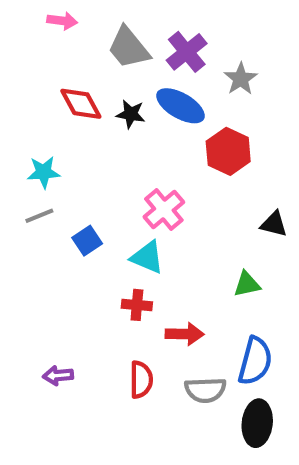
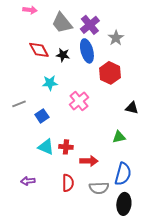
blue ellipse: (180, 106) -> (87, 51), turned 45
cyan star: (44, 172) -> (50, 83), moved
cyan triangle: (147, 257) -> (46, 147), moved

